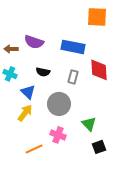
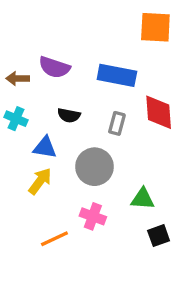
blue triangle: (28, 92) -> (45, 147), turned -35
green triangle: (89, 124) -> (143, 199), turned -42

